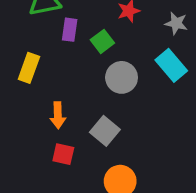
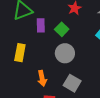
gray circle: (122, 77) -> (65, 53), moved

